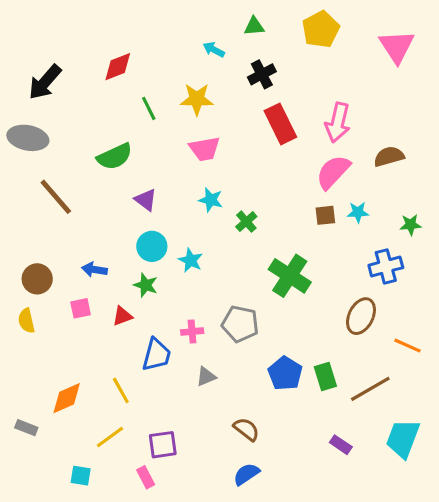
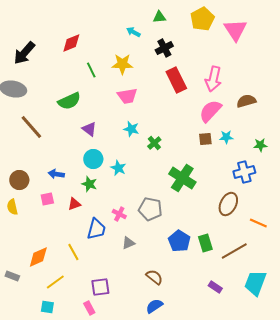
pink triangle: (397, 46) -> (235, 30), moved
pink cross: (192, 332) -> (119, 214), turned 32
yellow line: (110, 437) -> (55, 282), moved

